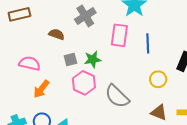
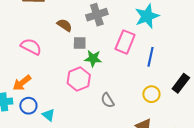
gray square: (70, 60) -> (80, 43), moved
orange arrow: (41, 89) -> (22, 83), moved
gray semicircle: (117, 96) -> (108, 100), size x0.6

